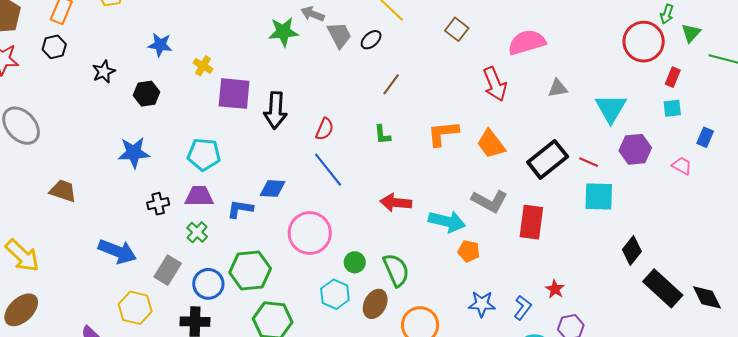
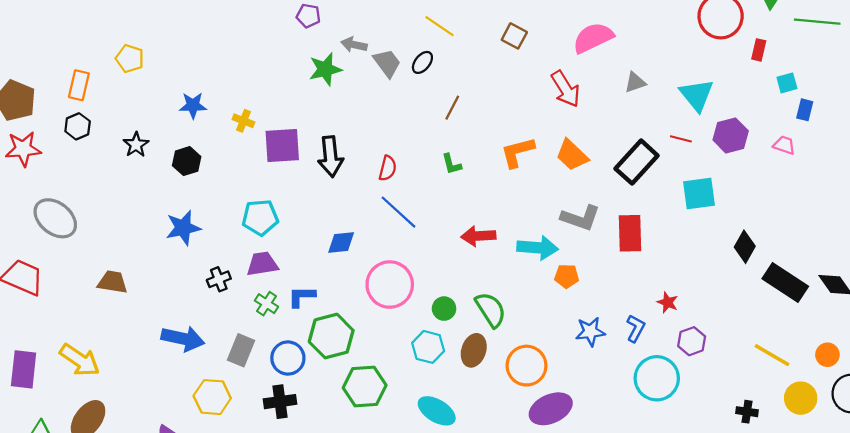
cyan square: (672, 108) -> (787, 83), moved
red line: (589, 162) -> (681, 139), moved
blue L-shape: (240, 209) -> (302, 296), moved

